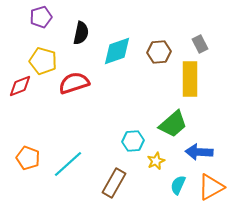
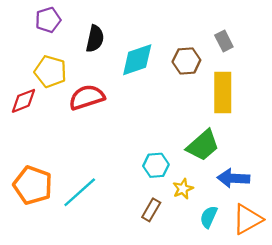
gray rectangle: (200, 44) -> (224, 41), moved
orange pentagon: (28, 158) -> (33, 185), size x1.4
brown rectangle: (114, 183) -> (151, 210), moved, size x0.7

